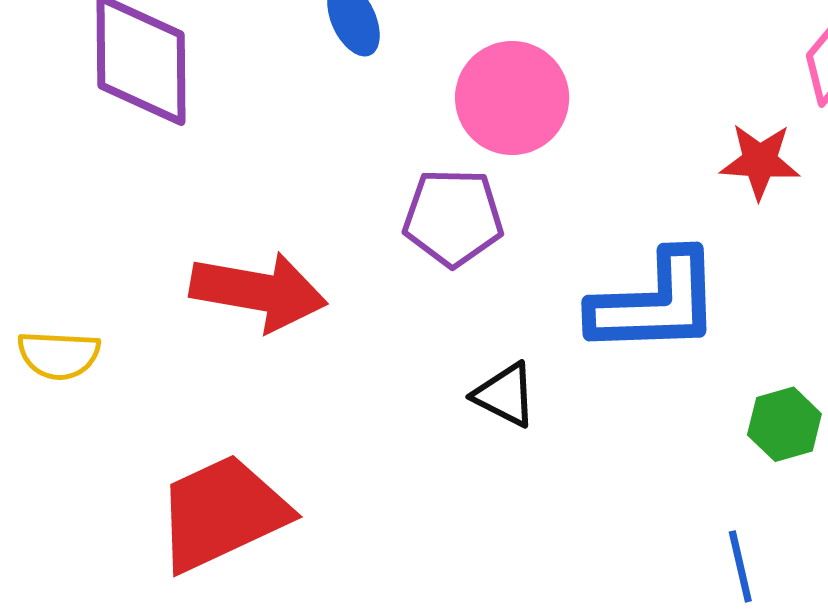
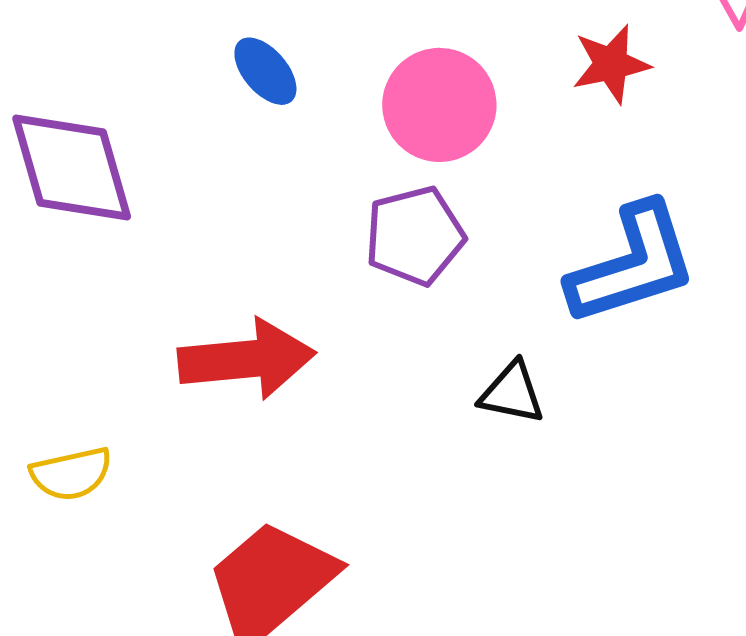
red star: (760, 161) -> (611, 64), moved

